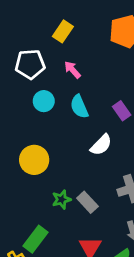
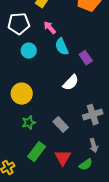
cyan semicircle: (79, 107) -> (62, 47), moved
green star: (61, 199) -> (29, 123), moved
green rectangle: (36, 239) -> (37, 152), moved

